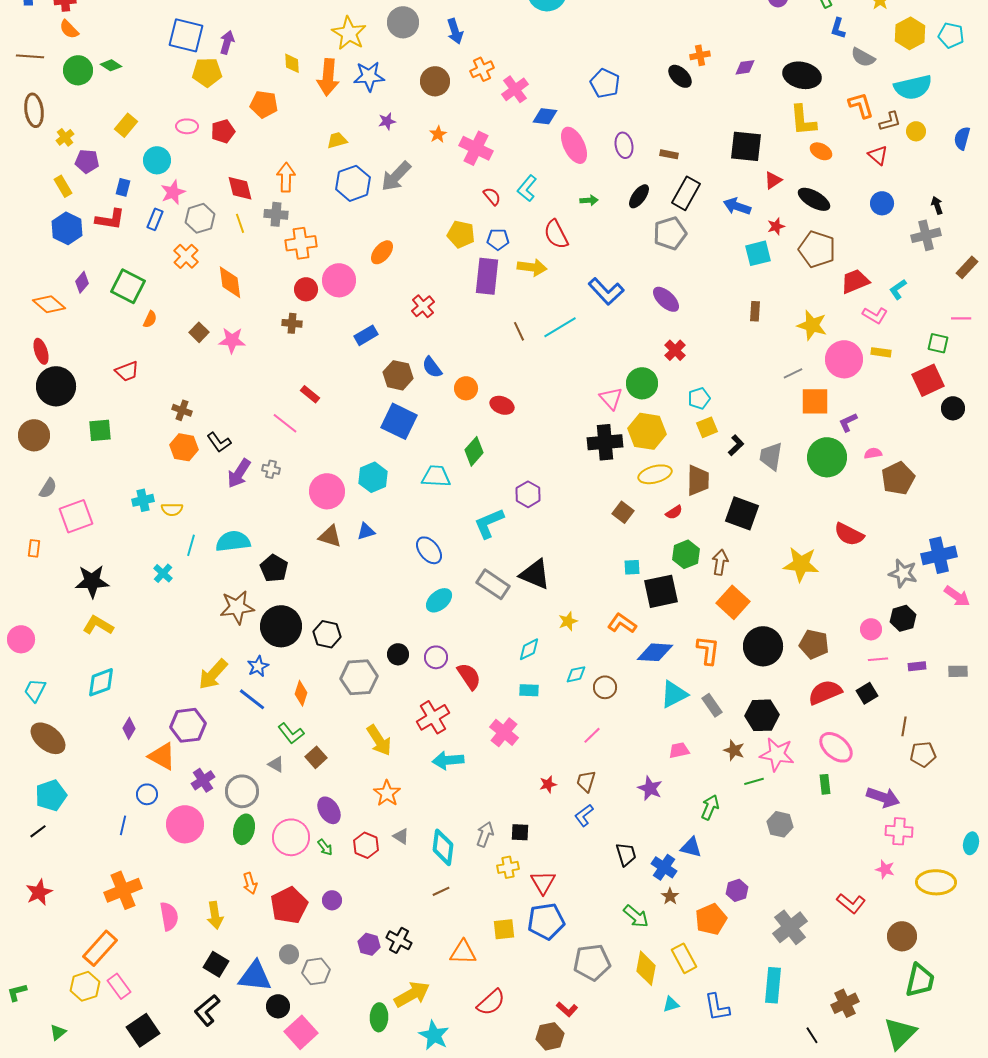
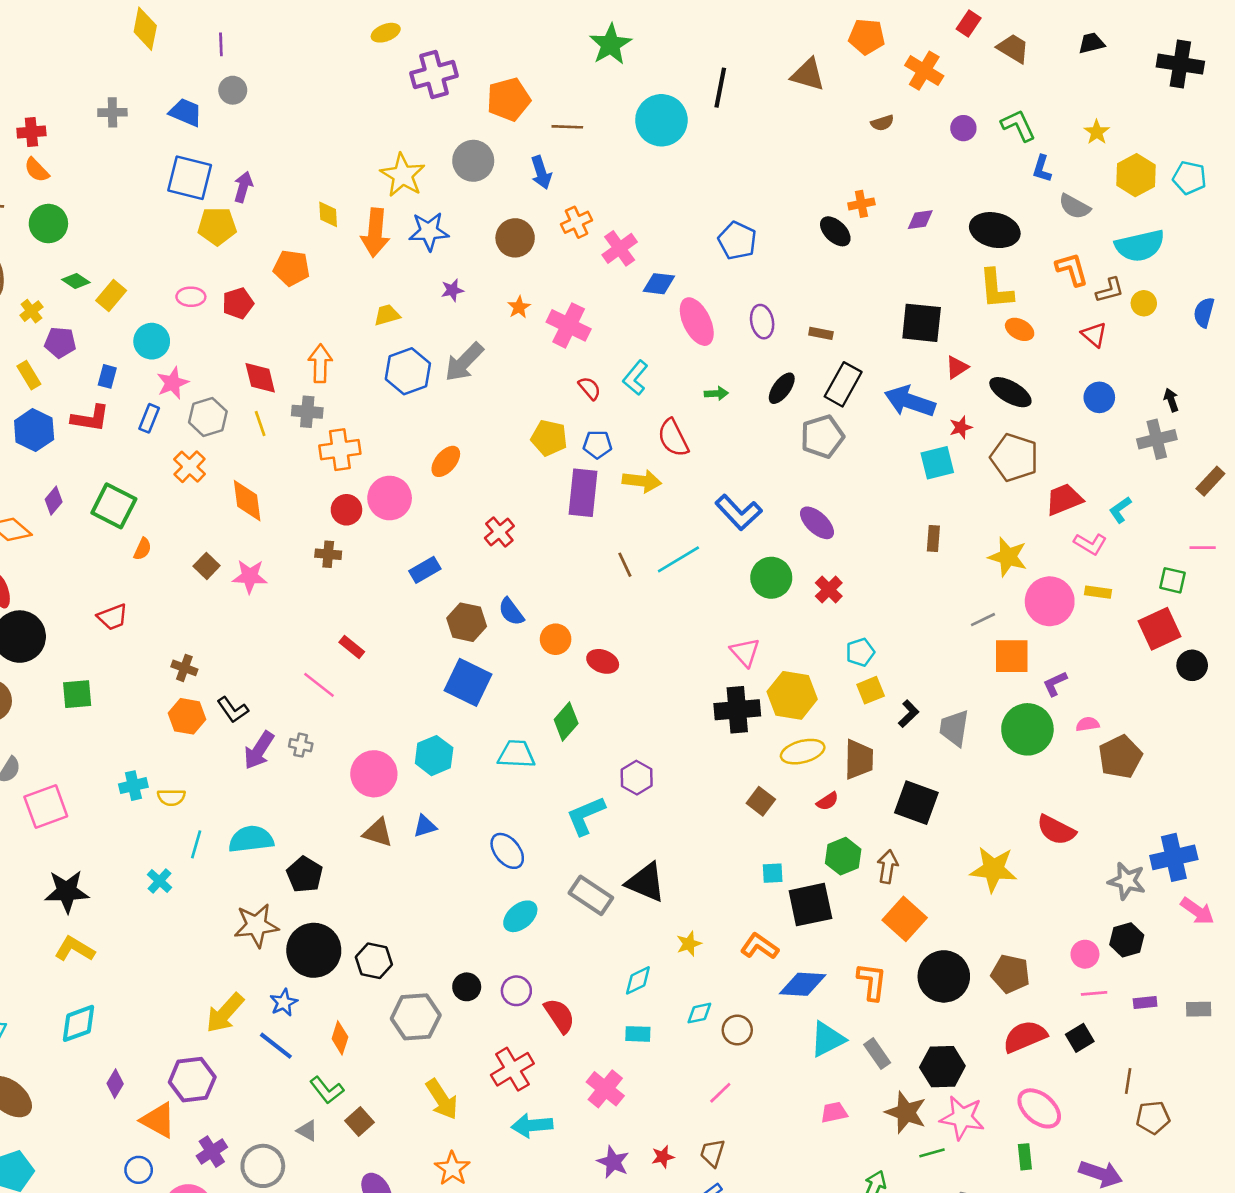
green diamond: (111, 65) -> (76, 281), moved
blue arrow: (737, 206) -> (910, 401), size x1.4
green circle: (642, 383) -> (771, 578), moved
brown star: (734, 750) -> (906, 1112), size x1.5
purple star: (650, 788) -> (613, 1162), moved

